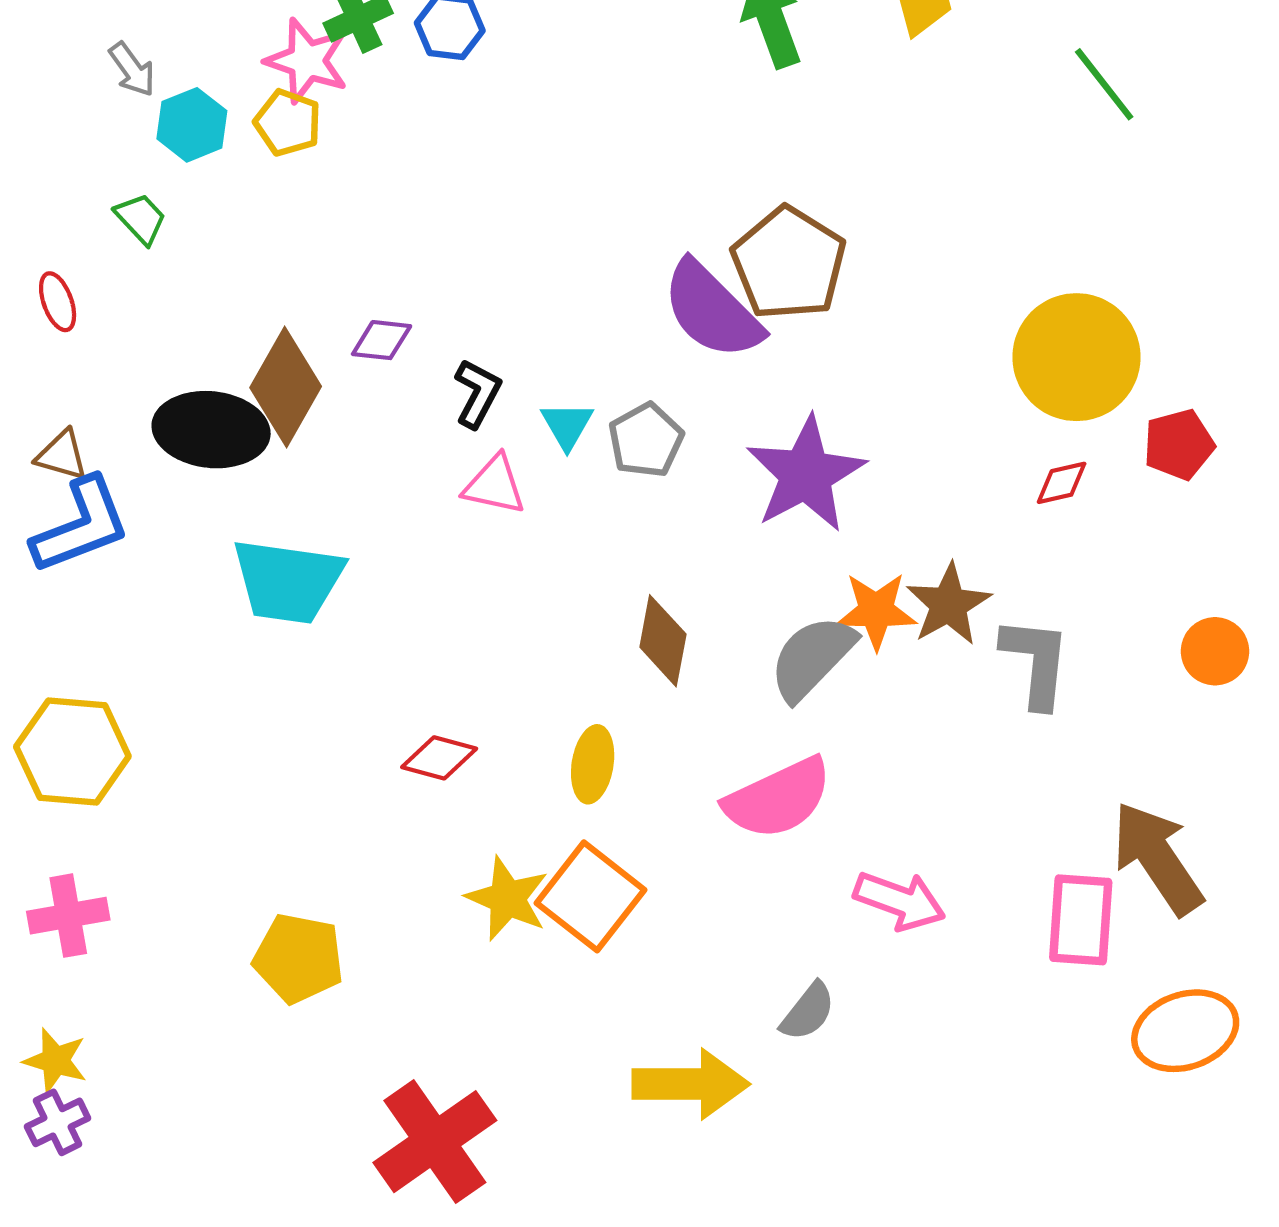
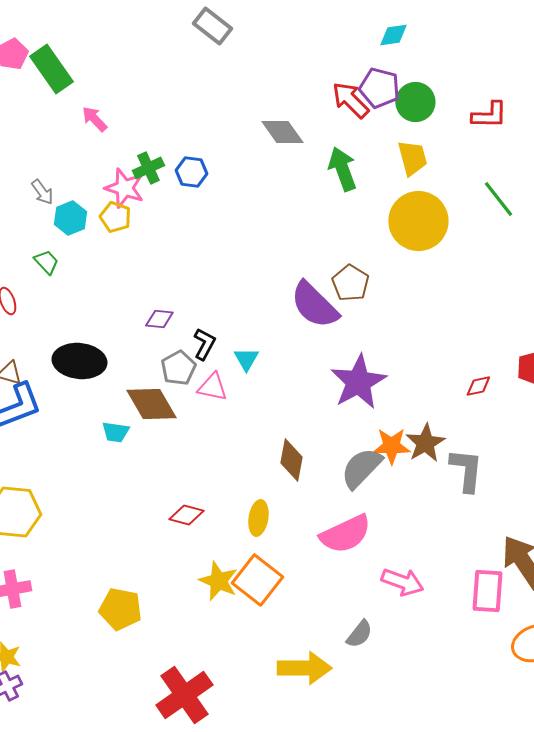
brown pentagon: (789, 263) -> (350, 283), size x0.7
yellow circle: (1076, 357) -> (418, 221), moved
brown diamond: (286, 387) -> (151, 404), moved, turned -60
gray pentagon: (646, 440) -> (178, 368), moved
cyan trapezoid: (288, 581) -> (115, 432), size x0.5

